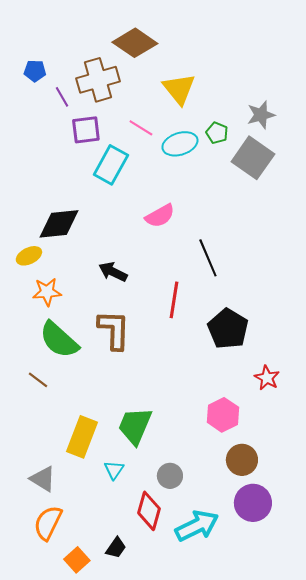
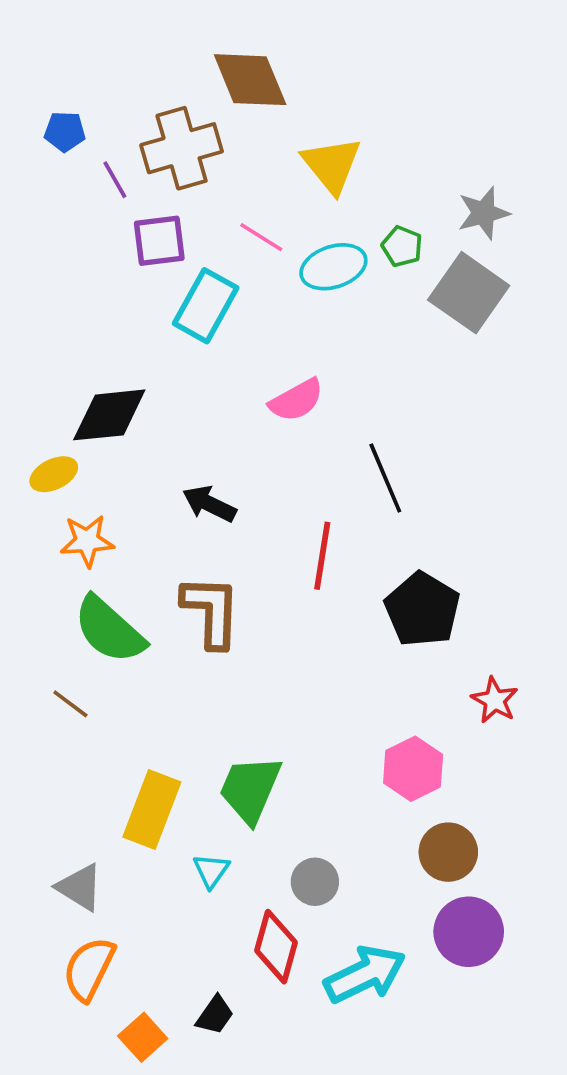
brown diamond: (135, 43) -> (250, 80), turned 33

